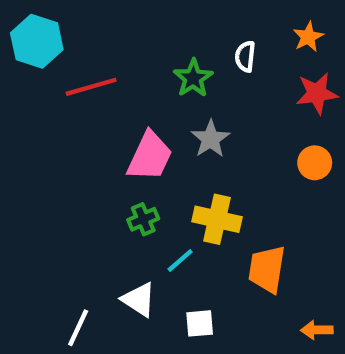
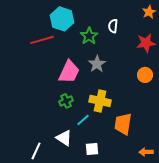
orange star: (308, 37) -> (149, 12), moved
cyan hexagon: (37, 41) -> (62, 19), moved

